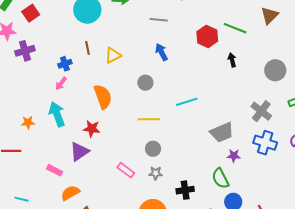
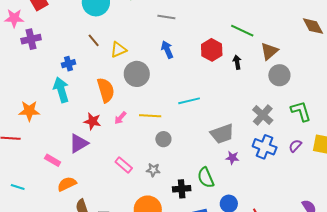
brown triangle: (270, 15) -> (269, 51), moved
red hexagon: (207, 36) -> (212, 50), moved
brown line: (88, 48) -> (94, 40), turned -32
blue cross: (65, 64) -> (69, 64), moved
pink arrow: (61, 83) -> (120, 118), moved
gray circle: (145, 83) -> (137, 74), moved, size x1.6
cyan arrow: (57, 114) -> (61, 90), moved
orange star: (28, 122) -> (29, 111), size x1.5
gray circle: (153, 149) -> (163, 139), moved
green semicircle: (220, 178) -> (206, 178), moved

